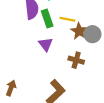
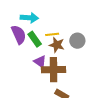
brown star: (79, 31) -> (57, 45), moved
brown cross: (76, 60) -> (54, 70), moved, size x1.6

